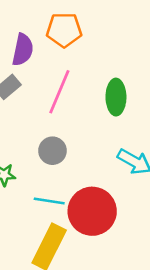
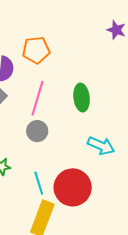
gray circle: (52, 151) -> (37, 131), moved
cyan line: (49, 201) -> (39, 183), turned 70

